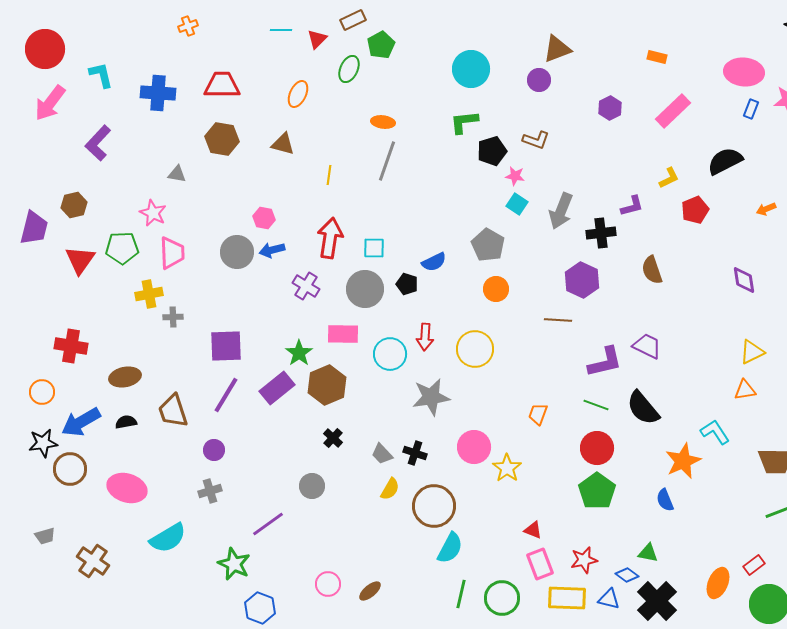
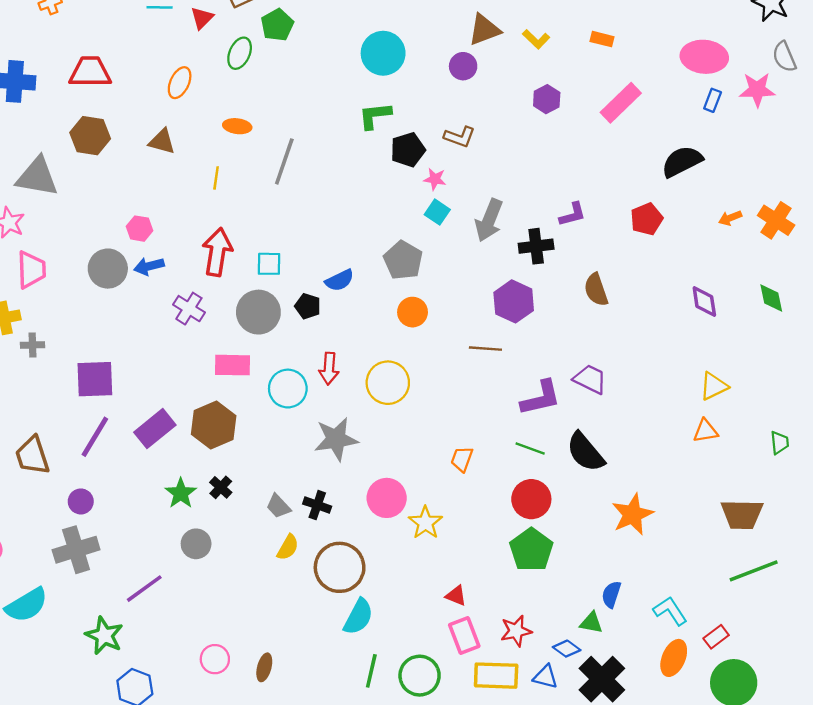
orange ellipse: (383, 122) -> (237, 126), moved
gray triangle: (177, 174) -> (37, 177), size x2.0
yellow L-shape: (669, 178) -> (536, 39), moved, turned 70
green star: (299, 353) -> (181, 493), moved
cyan L-shape: (715, 432) -> (670, 611), moved
gray cross: (210, 491) -> (76, 550), size x1.6
blue semicircle: (665, 500) -> (611, 594), moved, turned 40
brown ellipse: (370, 591) -> (264, 667), turned -35

